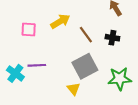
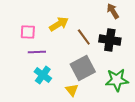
black cross: (112, 38) -> (110, 40), size x1.5
purple line: (37, 65) -> (37, 52), moved
cyan cross: (15, 73) -> (43, 75), moved

